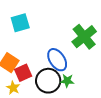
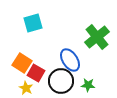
red square: (23, 73) -> (36, 73), turned -36
green star: (67, 81) -> (88, 85), moved

